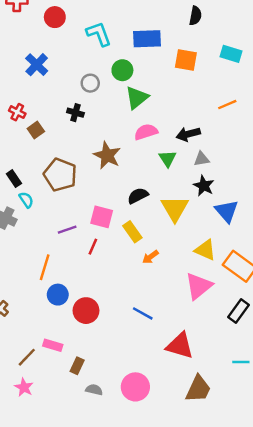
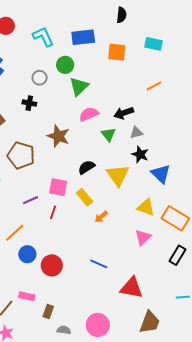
orange line: (45, 267) -> (15, 233), turned 35
pink triangle: (199, 286) -> (143, 237), size x0.7

